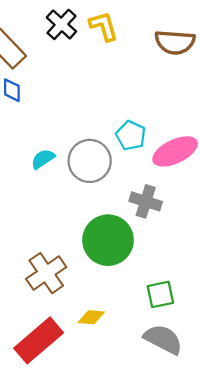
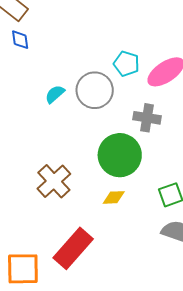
brown cross: (46, 273) -> (54, 181), moved
yellow diamond: (91, 317) -> (114, 197), moved

